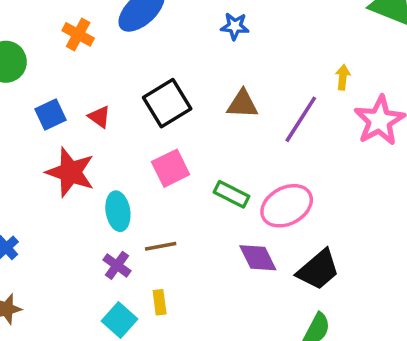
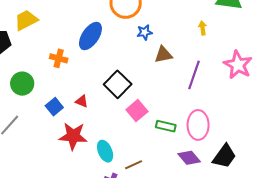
yellow arrow: (343, 77) -> (203, 28), moved
brown triangle: (242, 104) -> (163, 55), moved
pink square: (171, 168) -> (137, 111), moved
pink ellipse: (287, 206) -> (198, 125), turned -48

